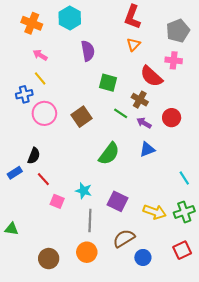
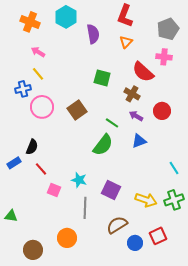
purple semicircle: (88, 51) -> (93, 34), moved
green line: (121, 113) -> (112, 123), moved
red square: (182, 250) -> (158, 236), moved
orange circle: (87, 252) -> (67, 238), moved
brown circle: (49, 259) -> (33, 250), moved

